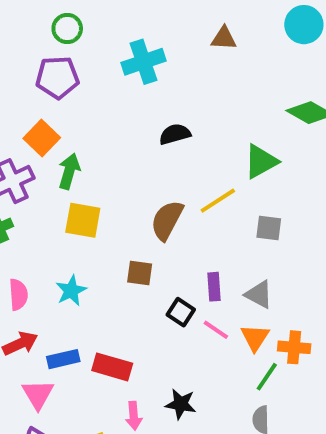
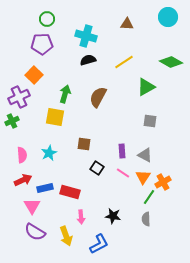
cyan cross: (143, 62) -> (86, 36), turned 35
black semicircle: (175, 134) -> (88, 60), moved
green arrow: (69, 171) -> (65, 94), moved
yellow line: (218, 201) -> (124, 62), moved
brown semicircle: (167, 220) -> (98, 97), moved
black square: (181, 312) -> (97, 168), moved
orange cross: (294, 347) -> (163, 182), turned -35
black star: (181, 404) -> (113, 216), moved

